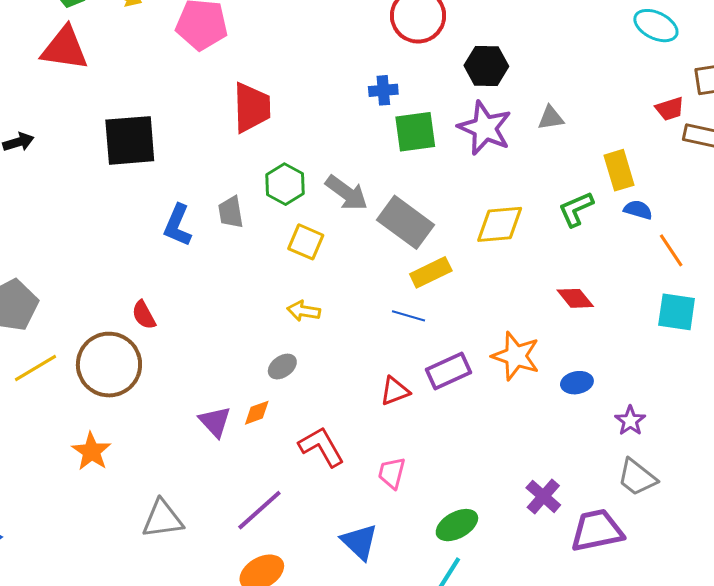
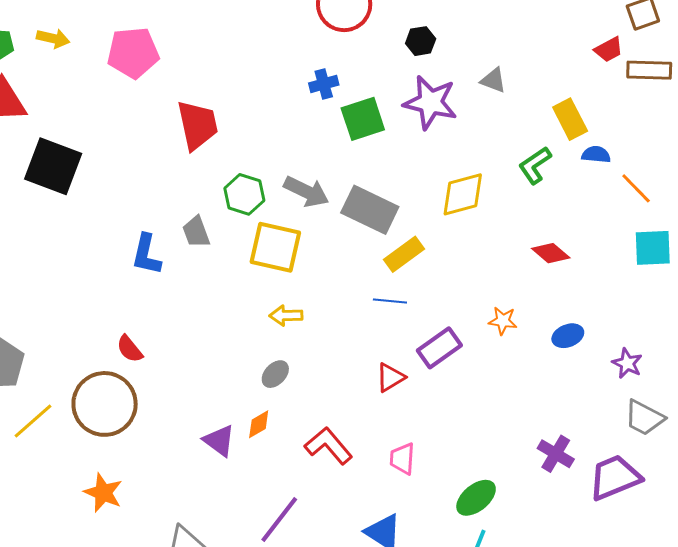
black hexagon: (486, 66) -> (421, 41), size x0.7
gray triangle: (551, 118) -> (493, 80), turned 40
black square: (130, 140) -> (53, 166), moved, turned 36
yellow square: (306, 242) -> (275, 247), size x1.5
orange star: (516, 356) -> (503, 321), size x0.6

